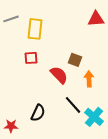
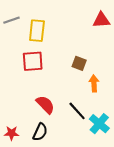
red square: (31, 58) -> (33, 61), size x1.5
red semicircle: (59, 75) -> (45, 105), moved
black semicircle: (38, 113) -> (40, 132), moved

